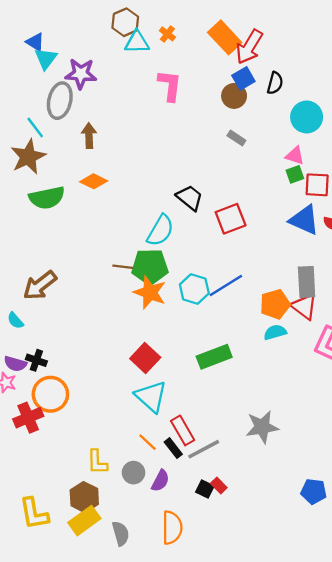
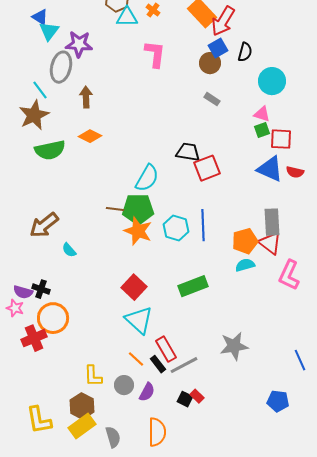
black trapezoid: (190, 198) -> (188, 152), moved, turned -30
blue line: (226, 285) -> (203, 225), turned -60
cyan semicircle: (15, 321) -> (69, 250), moved

